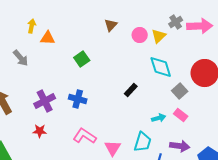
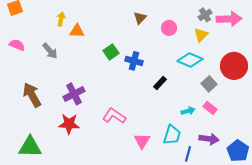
yellow triangle: (159, 36) -> (201, 35), moved
cyan diamond: (161, 67) -> (190, 60), turned -50
blue cross: (78, 99) -> (134, 61), moved
red star: (40, 131) -> (69, 124), size x1.5
pink L-shape: (85, 136) -> (114, 116), moved

